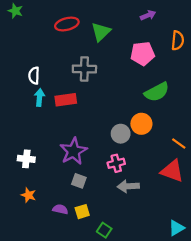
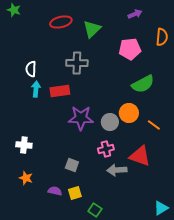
orange line: (179, 144) -> (154, 125), moved
purple star: (73, 151) -> (81, 118), moved, turned 30
red triangle: (172, 171) -> (140, 156), moved

